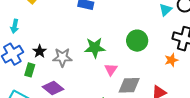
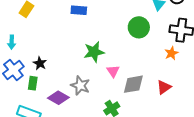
green circle: (137, 41) -> (139, 27), moved
gray star: (62, 57) -> (80, 85), moved, turned 30

